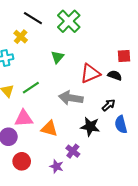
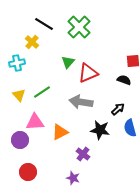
red triangle: (90, 73) -> (88, 73), moved
orange triangle: (49, 129) -> (60, 132), turned -42
red circle: (22, 161) -> (28, 172), moved
purple star: (56, 166) -> (73, 178), moved

